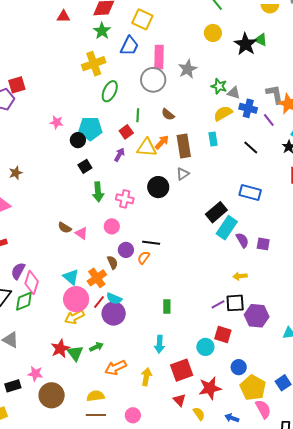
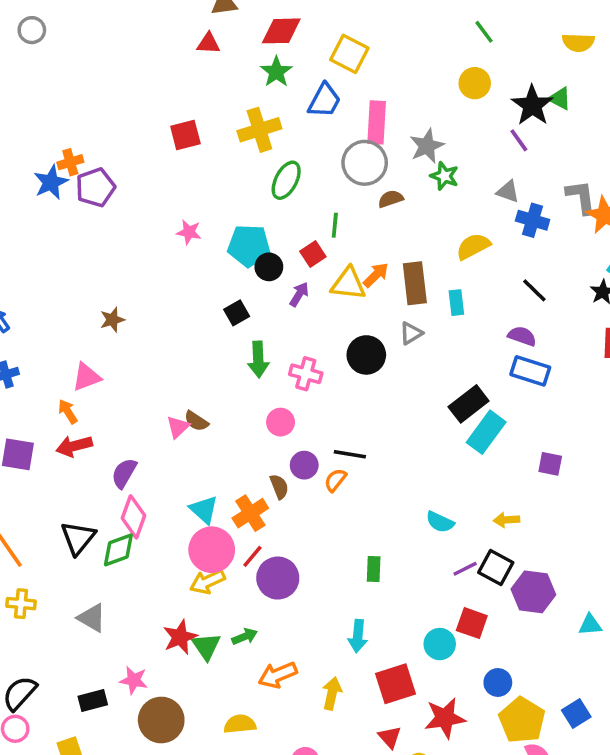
red square: (17, 85) -> (185, 135), moved
green star: (219, 86) -> (444, 176), moved
yellow semicircle: (223, 113) -> (473, 246), moved
brown semicircle: (168, 114) -> (391, 199), moved, turned 120
purple line: (269, 120) -> (519, 140), moved
cyan rectangle: (213, 139) -> (456, 303), moved
black circle: (78, 140) -> (269, 267), moved
pink triangle: (81, 233) -> (178, 427), moved, turned 40
purple semicircle: (242, 240) -> (522, 336), moved, turned -42
purple semicircle: (18, 271) -> (124, 473), moved
cyan semicircle: (114, 299) -> (440, 522), moved
black square: (235, 303) -> (496, 567), turned 30

